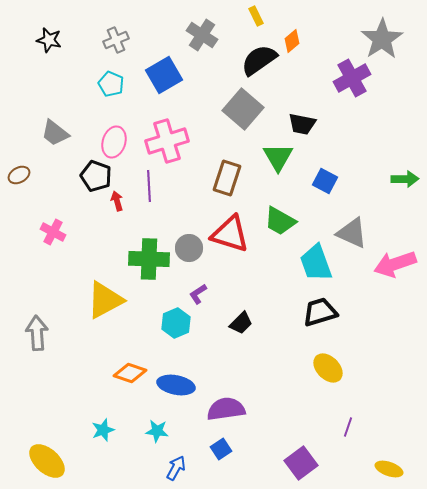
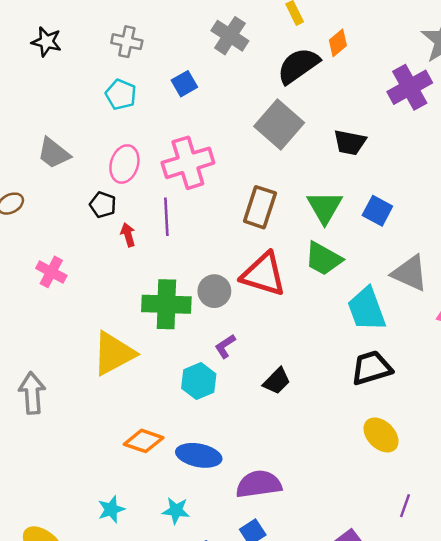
gray cross: (116, 40) -> (127, 42), turned 35
blue square: (164, 75) -> (184, 84), size x0.6
green triangle: (278, 157) -> (325, 207), moved
black pentagon: (96, 176) -> (103, 205), size x0.7

